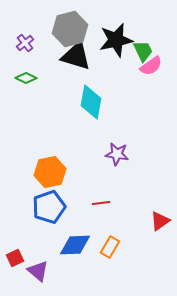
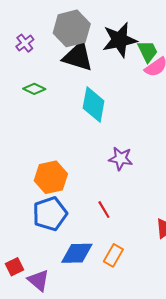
green diamond: (26, 78) -> (34, 89), moved
red line: (101, 203) -> (104, 210), turned 66

